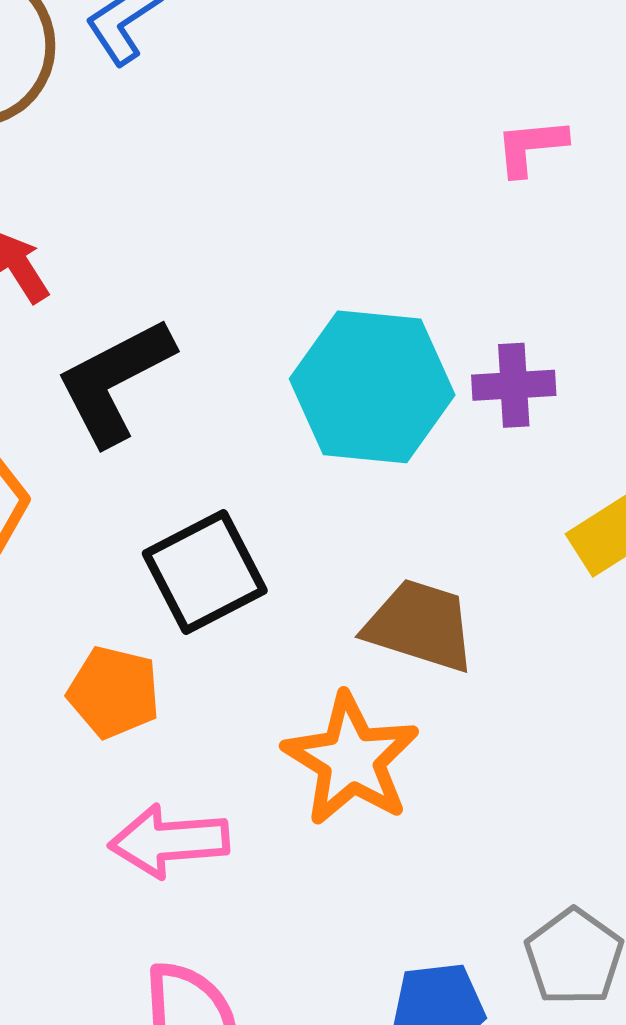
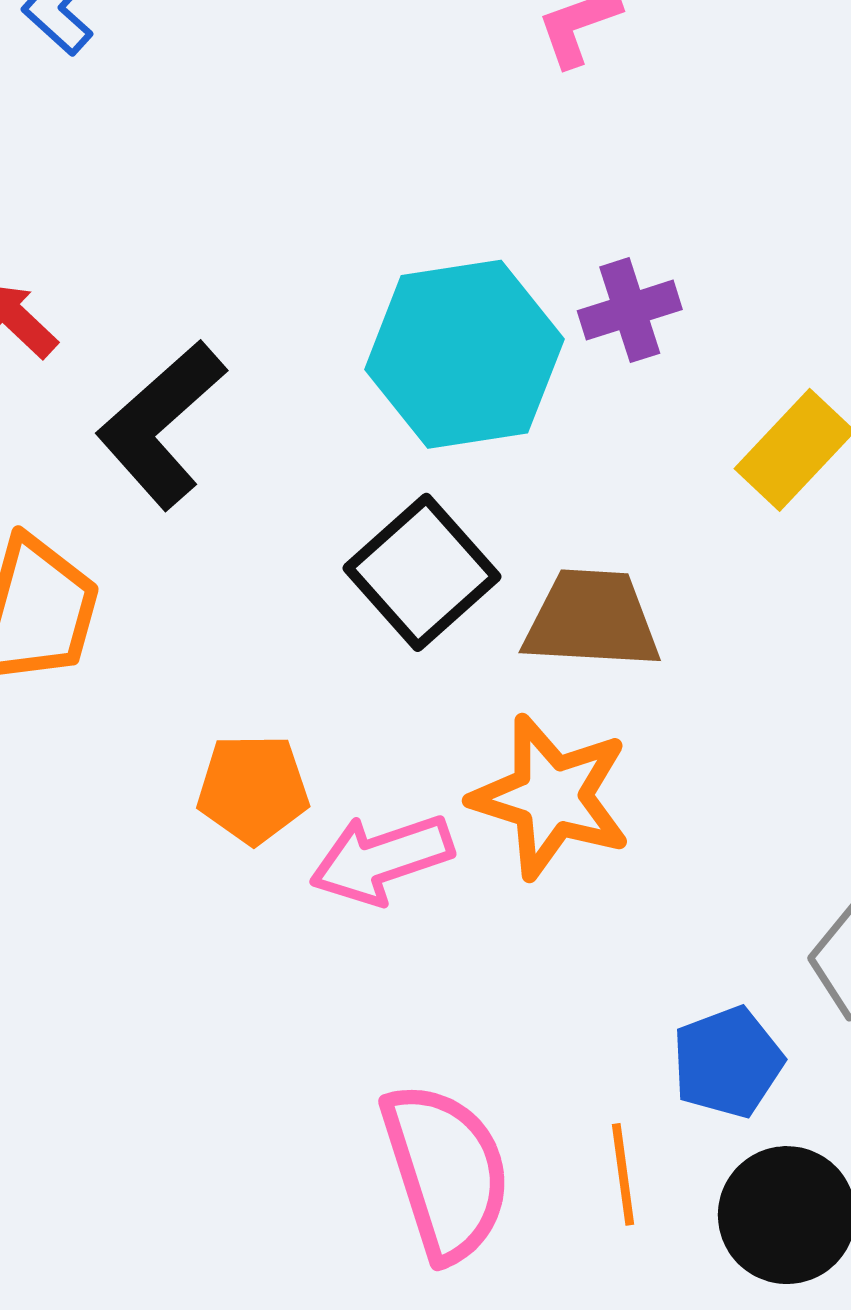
black square: (205, 572) -> (422, 572), moved
pink arrow: (169, 841) -> (381, 859), moved

